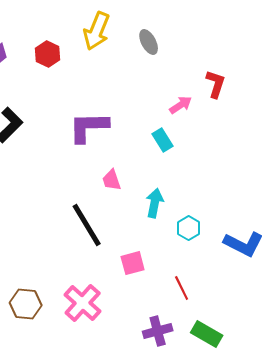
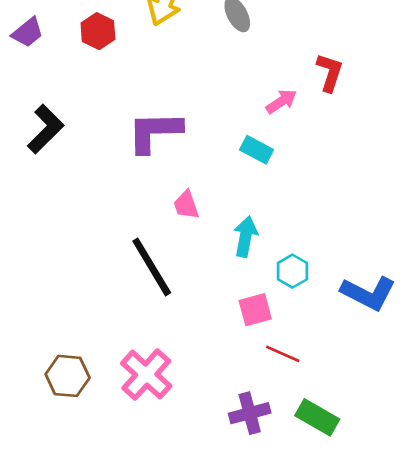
cyan rectangle: (163, 140) -> (257, 150), turned -30
pink square: (133, 263) -> (255, 310), moved
red line: (182, 288) -> (283, 354), turned -40

